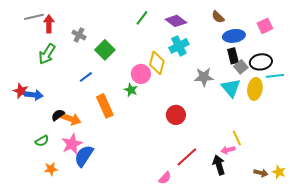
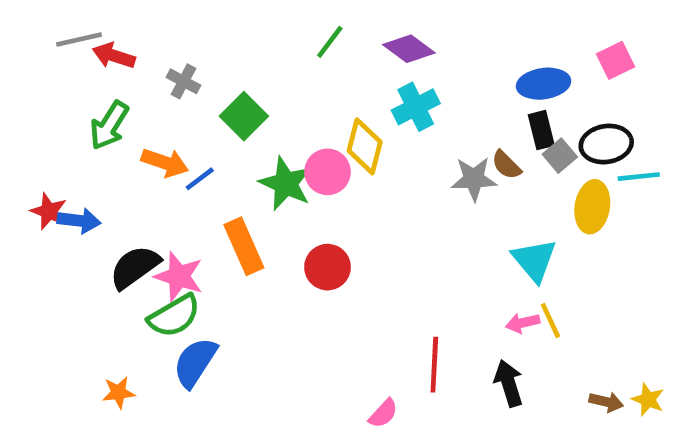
brown semicircle: (218, 17) -> (506, 165), moved
red arrow: (49, 24) -> (114, 56), turned -72
cyan triangle: (231, 88) -> (534, 260), moved
green star: (131, 90) -> (286, 183), moved, size x1.6
black semicircle: (58, 115) -> (135, 267), size x1.6
red circle: (176, 115) -> (328, 267), moved
orange arrow: (71, 119) -> (165, 163), moved
green semicircle: (42, 141) -> (174, 316), moved, size x1.6
pink star: (72, 144) -> (179, 276), moved, turned -30
pink arrow: (228, 150) -> (523, 323), moved
red line: (187, 157) -> (434, 365), turned -45

